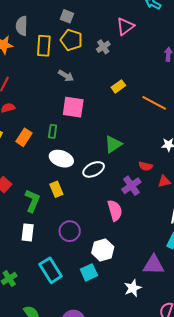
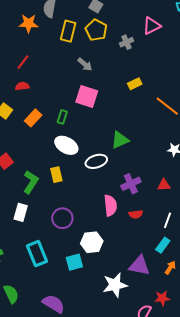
red semicircle: (146, 166) -> (136, 214), moved, turned -32
white star: (133, 288) -> (115, 285), size x1.4

